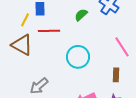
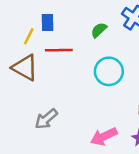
cyan circle: (78, 57) -> (109, 71), moved

